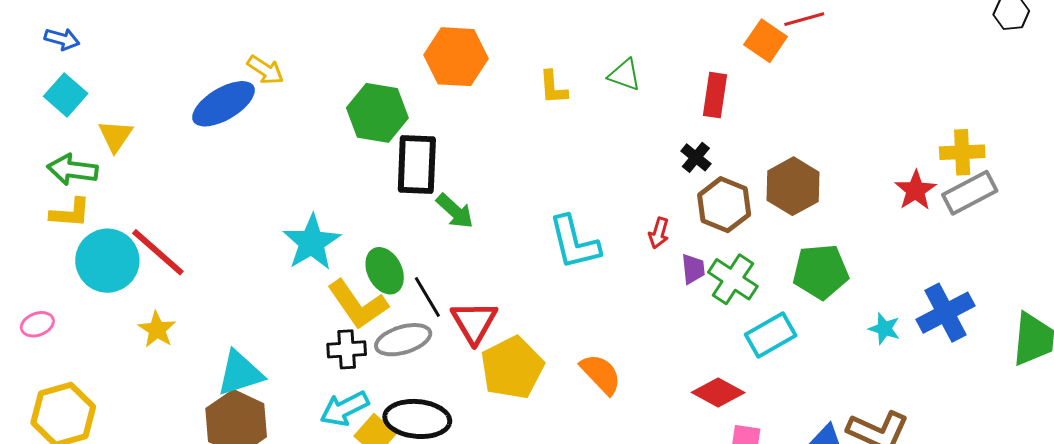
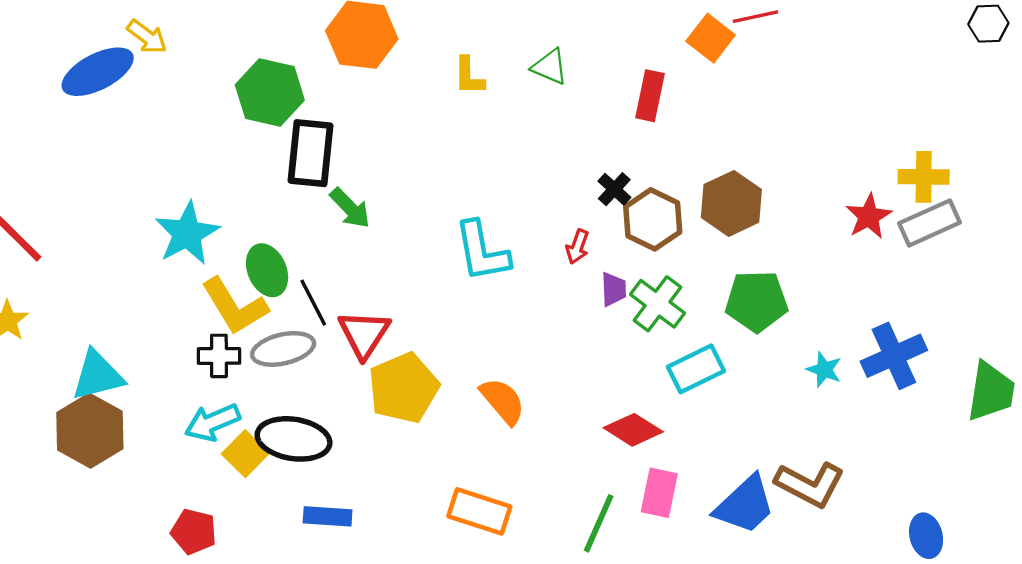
black cross: (696, 157) -> (614, 189), moved

